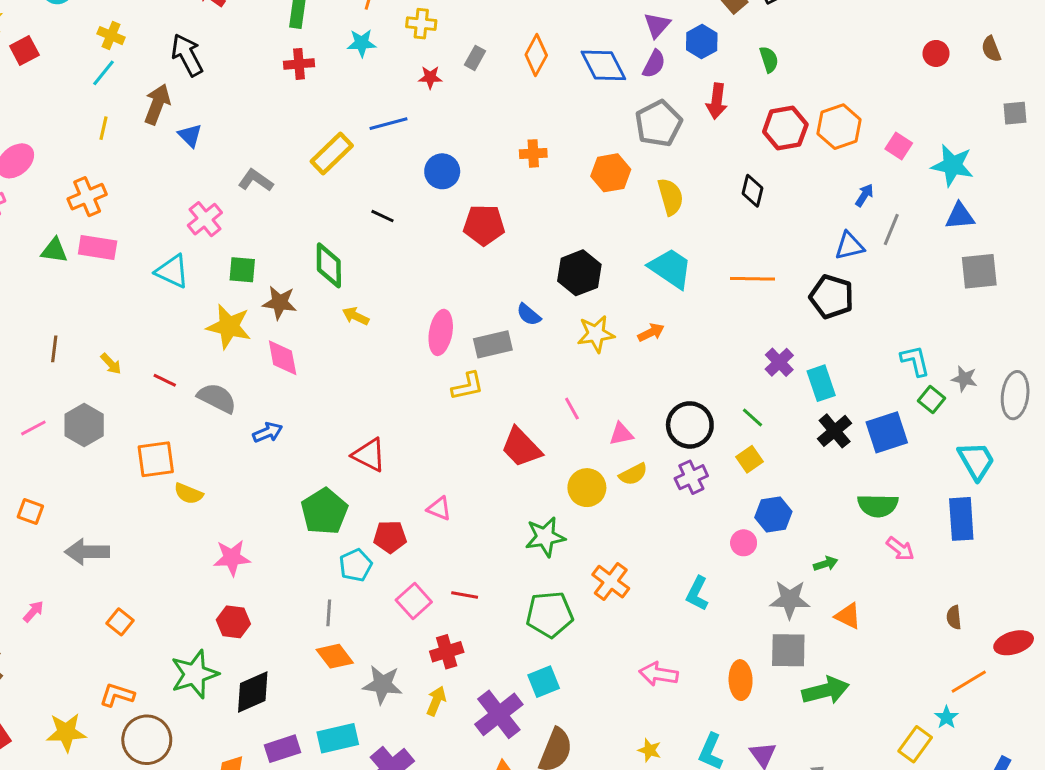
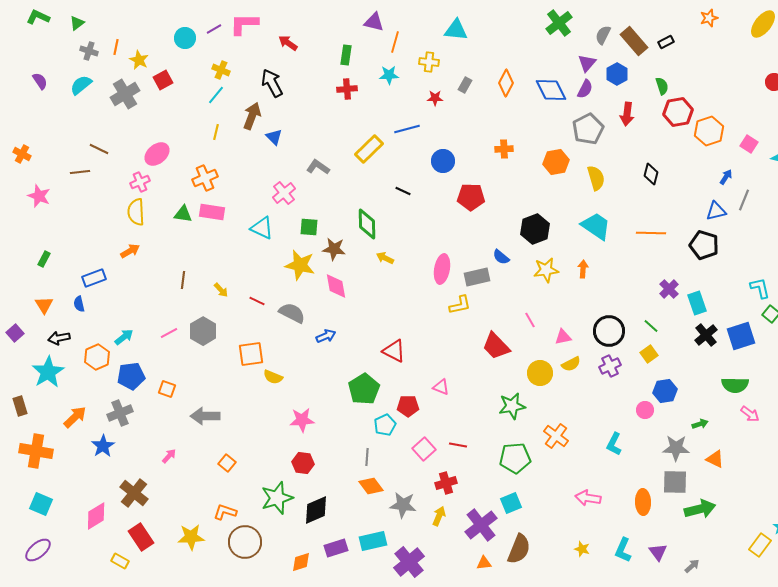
red hexagon: (785, 128) -> (678, 112), moved
orange arrow: (651, 332) -> (583, 269), turned -60

